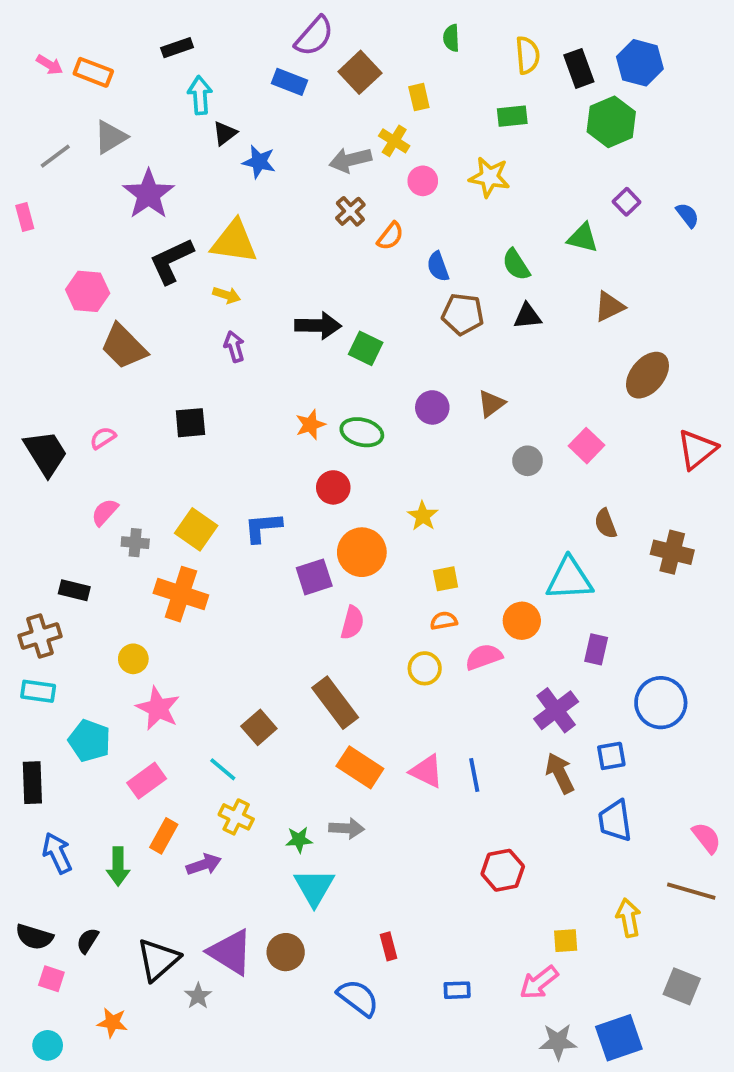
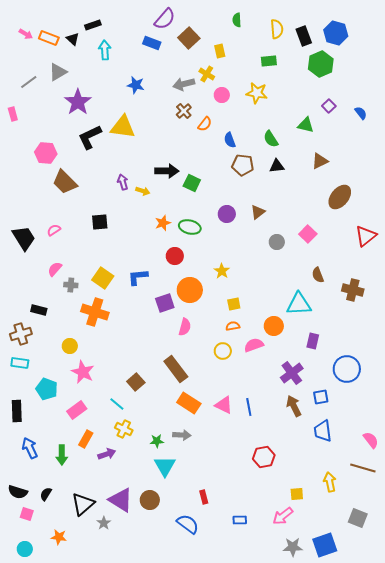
black triangle: (225, 133) -> (73, 39), moved, turned -40
yellow arrow: (227, 295) -> (143, 191), moved

